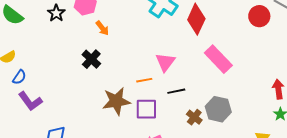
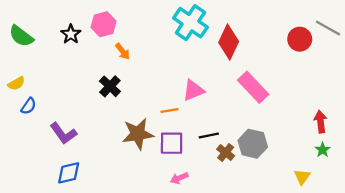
pink triangle: (165, 62) -> (193, 90), turned 30
black line: (176, 91) -> (209, 136), moved
purple L-shape: (30, 101) -> (63, 133), moved

